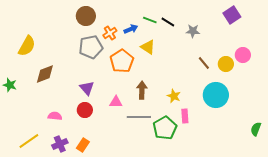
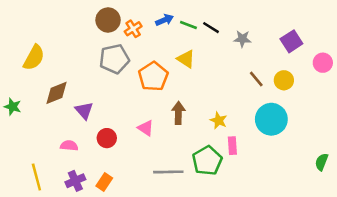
purple square: (232, 15) -> (291, 41), moved
blue arrow: (131, 29) -> (165, 20), moved
orange cross: (110, 33) -> (133, 29), moved
pink circle: (243, 55) -> (323, 63), moved
purple triangle: (87, 88) -> (84, 110), moved
pink triangle: (116, 102) -> (146, 128), turned 32
gray line: (139, 117) -> (168, 172), moved
yellow line: (29, 141) -> (36, 177), turned -70

